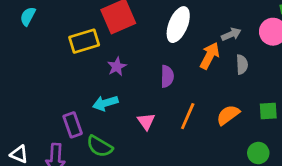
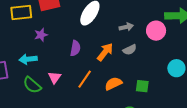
orange arrow: (210, 56) -> (105, 52), moved
gray semicircle: (242, 64) -> (130, 50), turned 56
green semicircle: (100, 146) -> (32, 85), moved

